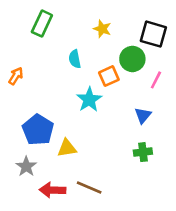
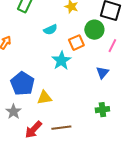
cyan semicircle: (75, 59) -> (50, 30), turned -104
green cross: (143, 152) -> (102, 110), moved
brown line: (89, 187) -> (61, 128), turned -30
red arrow: (52, 190) -> (33, 130), turned -48

